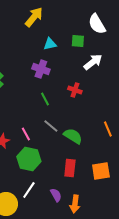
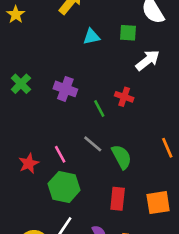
purple cross: (41, 69) -> (65, 89), moved
green line: (45, 99) -> (99, 109), moved
green semicircle: (73, 136) -> (122, 157), turned 30

